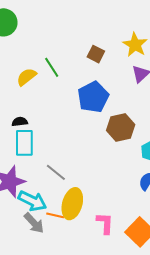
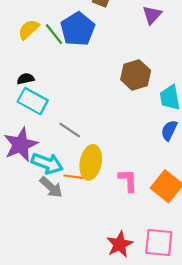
green line: (52, 67) -> (54, 34), moved
blue pentagon: (93, 97) -> (78, 29), moved
cyan rectangle: (24, 143) -> (33, 101), turned -56

